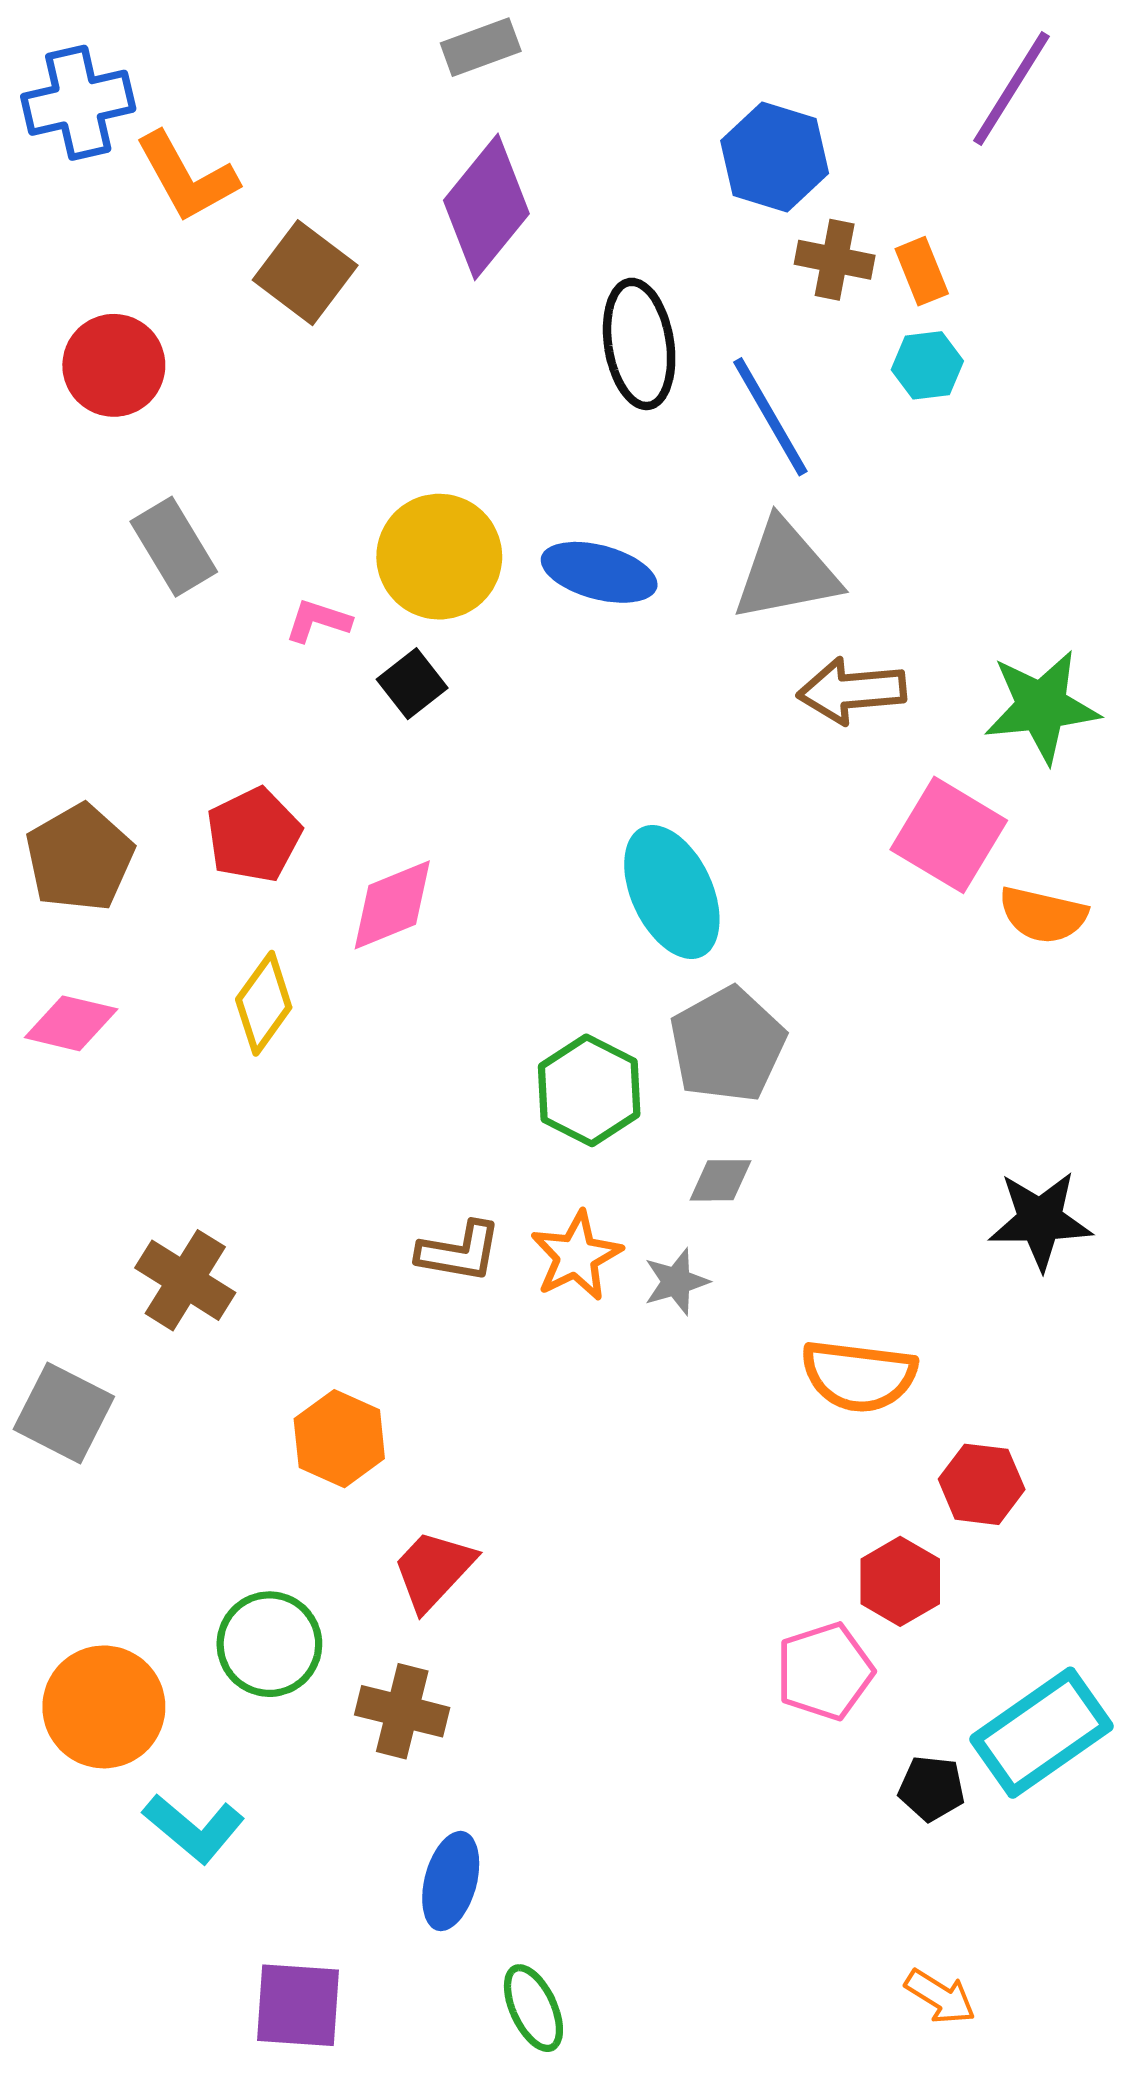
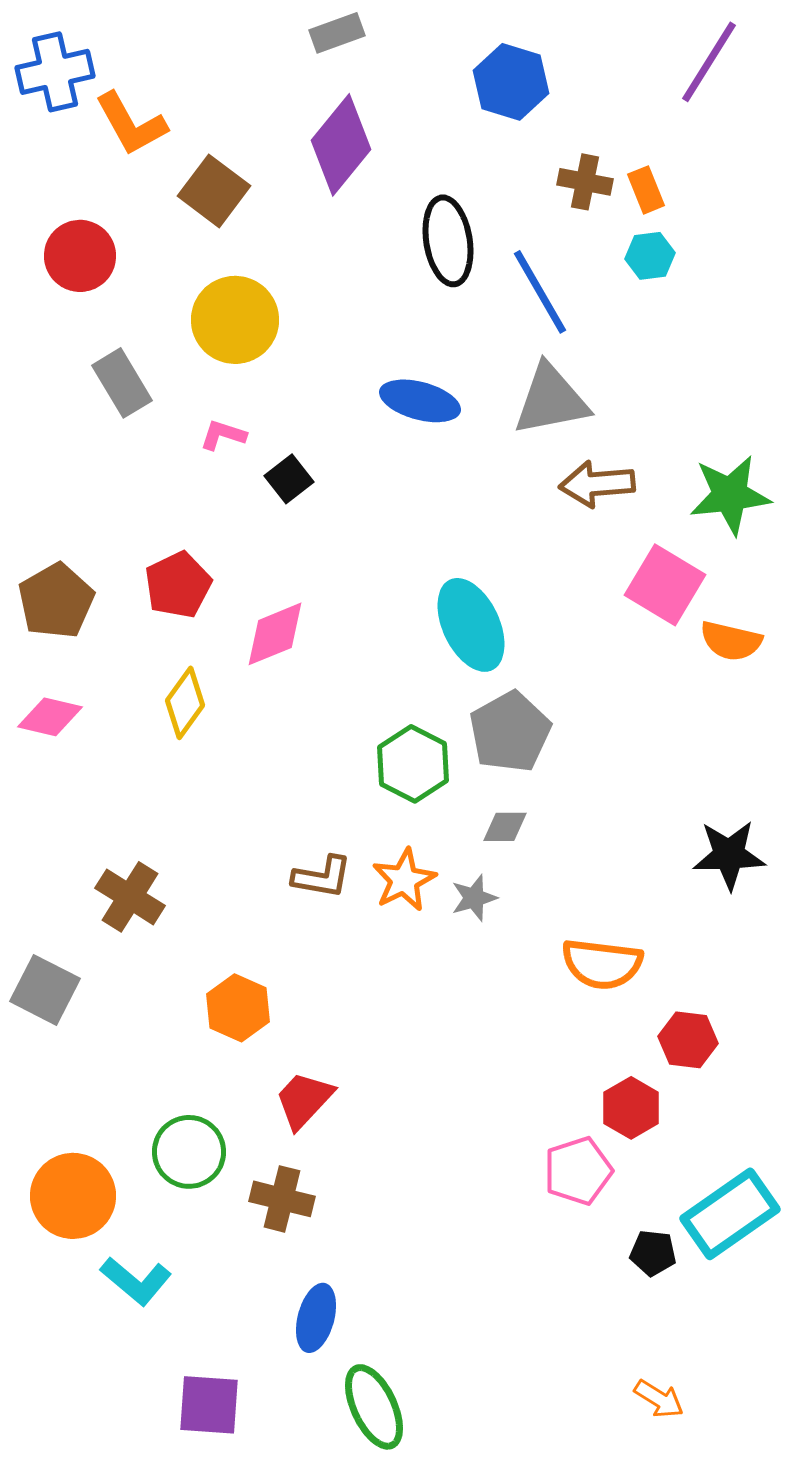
blue hexagon: (775, 157) -> (511, 82), moved
yellow circle: (439, 557) -> (235, 320), moved
green ellipse: (533, 2008) -> (374, 1407), size x1.4

